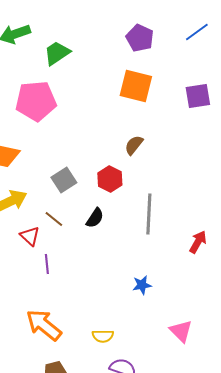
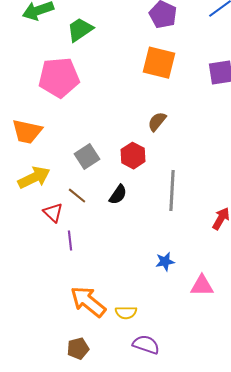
orange arrow: (44, 325) -> (88, 302), moved
pink triangle: (181, 331) -> (202, 286), moved, turned -45

